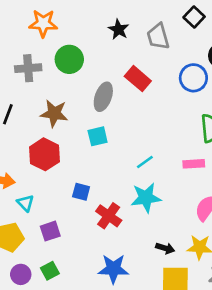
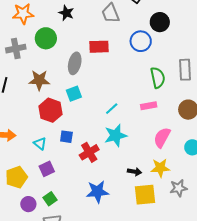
black star: (119, 29) -> (66, 13), moved
red rectangle: (138, 79) -> (99, 47), turned -36
red hexagon: (44, 154) -> (51, 110), moved
cyan triangle: (25, 203) -> (40, 143), moved
red cross: (109, 216) -> (89, 152), turned 30

